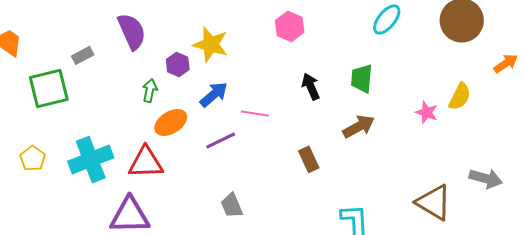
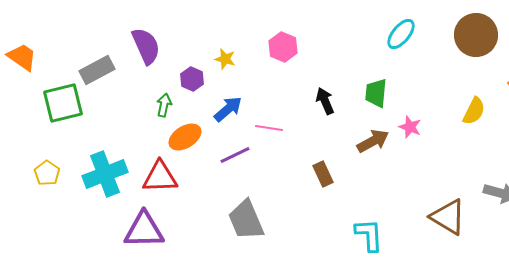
pink hexagon: (290, 26) -> (283, 47), moved
yellow star: (211, 44) -> (225, 59), size x0.6
gray rectangle: (83, 55) -> (97, 70), size x1.6
pink star: (427, 112) -> (410, 127), moved
gray trapezoid: (232, 205) -> (246, 220), size x1.6

